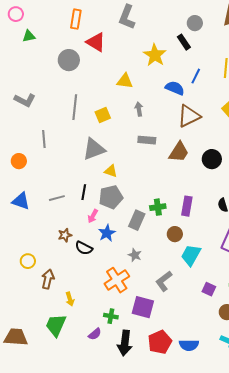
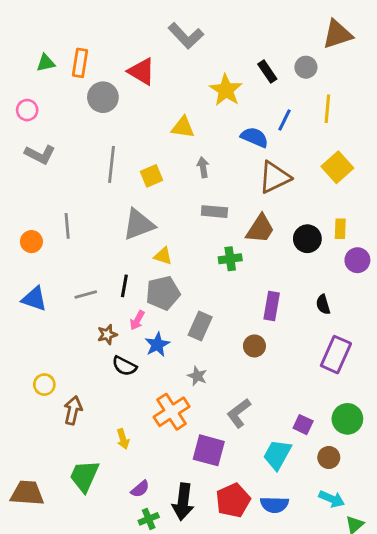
pink circle: (16, 14) -> (27, 110), moved
gray L-shape: (127, 17) -> (186, 36), turned -65
orange rectangle: (76, 19) -> (80, 63), moved
gray circle: (195, 23) -> (306, 67), moved
gray line: (44, 139) -> (67, 226), moved
green cross: (158, 207) -> (230, 259), moved
brown star: (65, 235) -> (107, 335), moved
cyan trapezoid: (191, 255) -> (277, 455), moved
yellow arrow: (70, 299) -> (123, 439), moved
green cross: (111, 316) -> (149, 519), moved, turned -32

